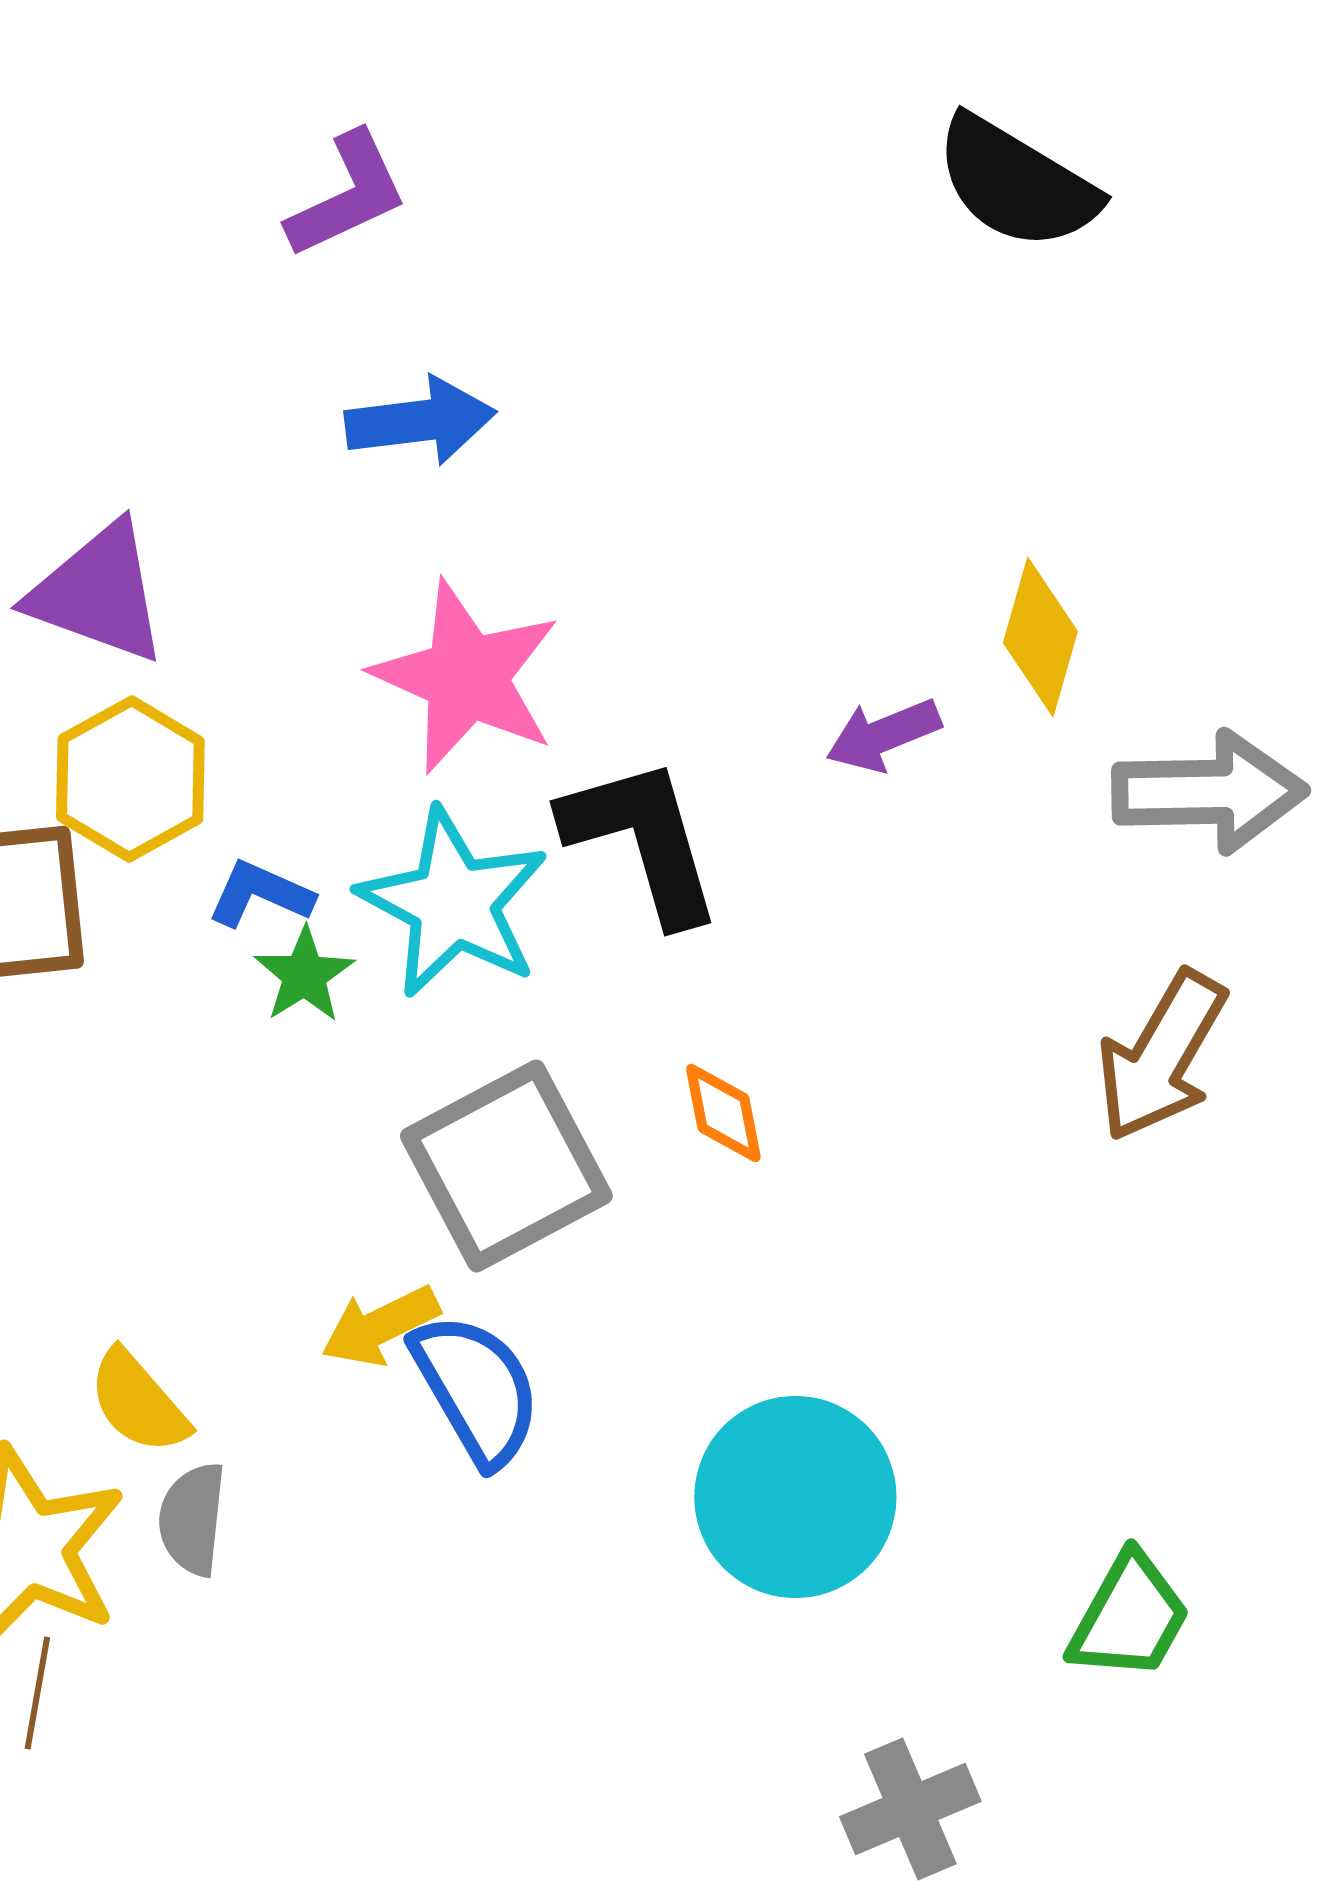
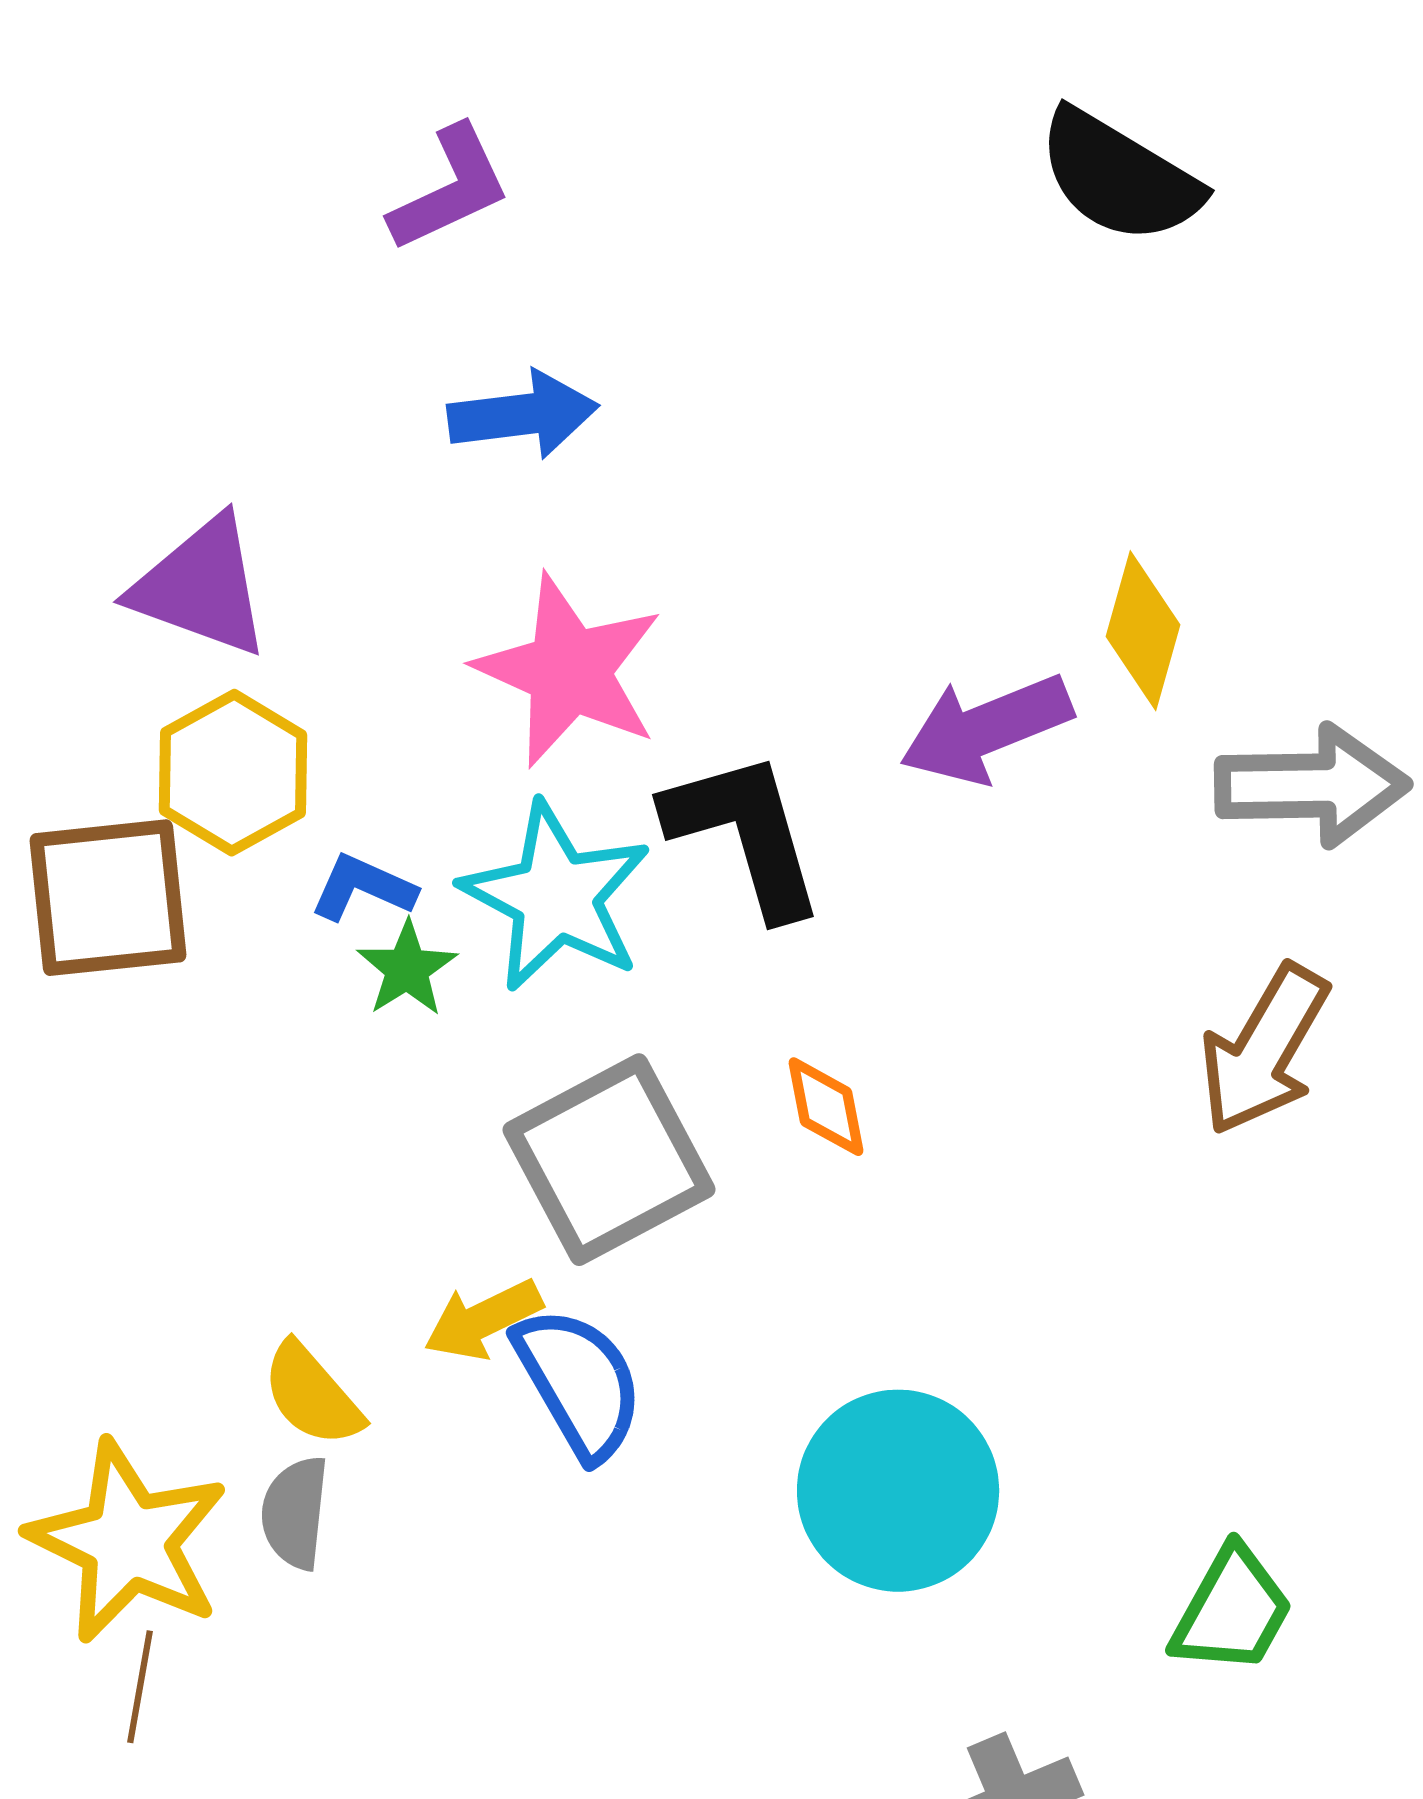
purple arrow: (883, 735) -> (986, 729), size x1.5
yellow semicircle: (138, 1402) -> (312, 1395), moved

